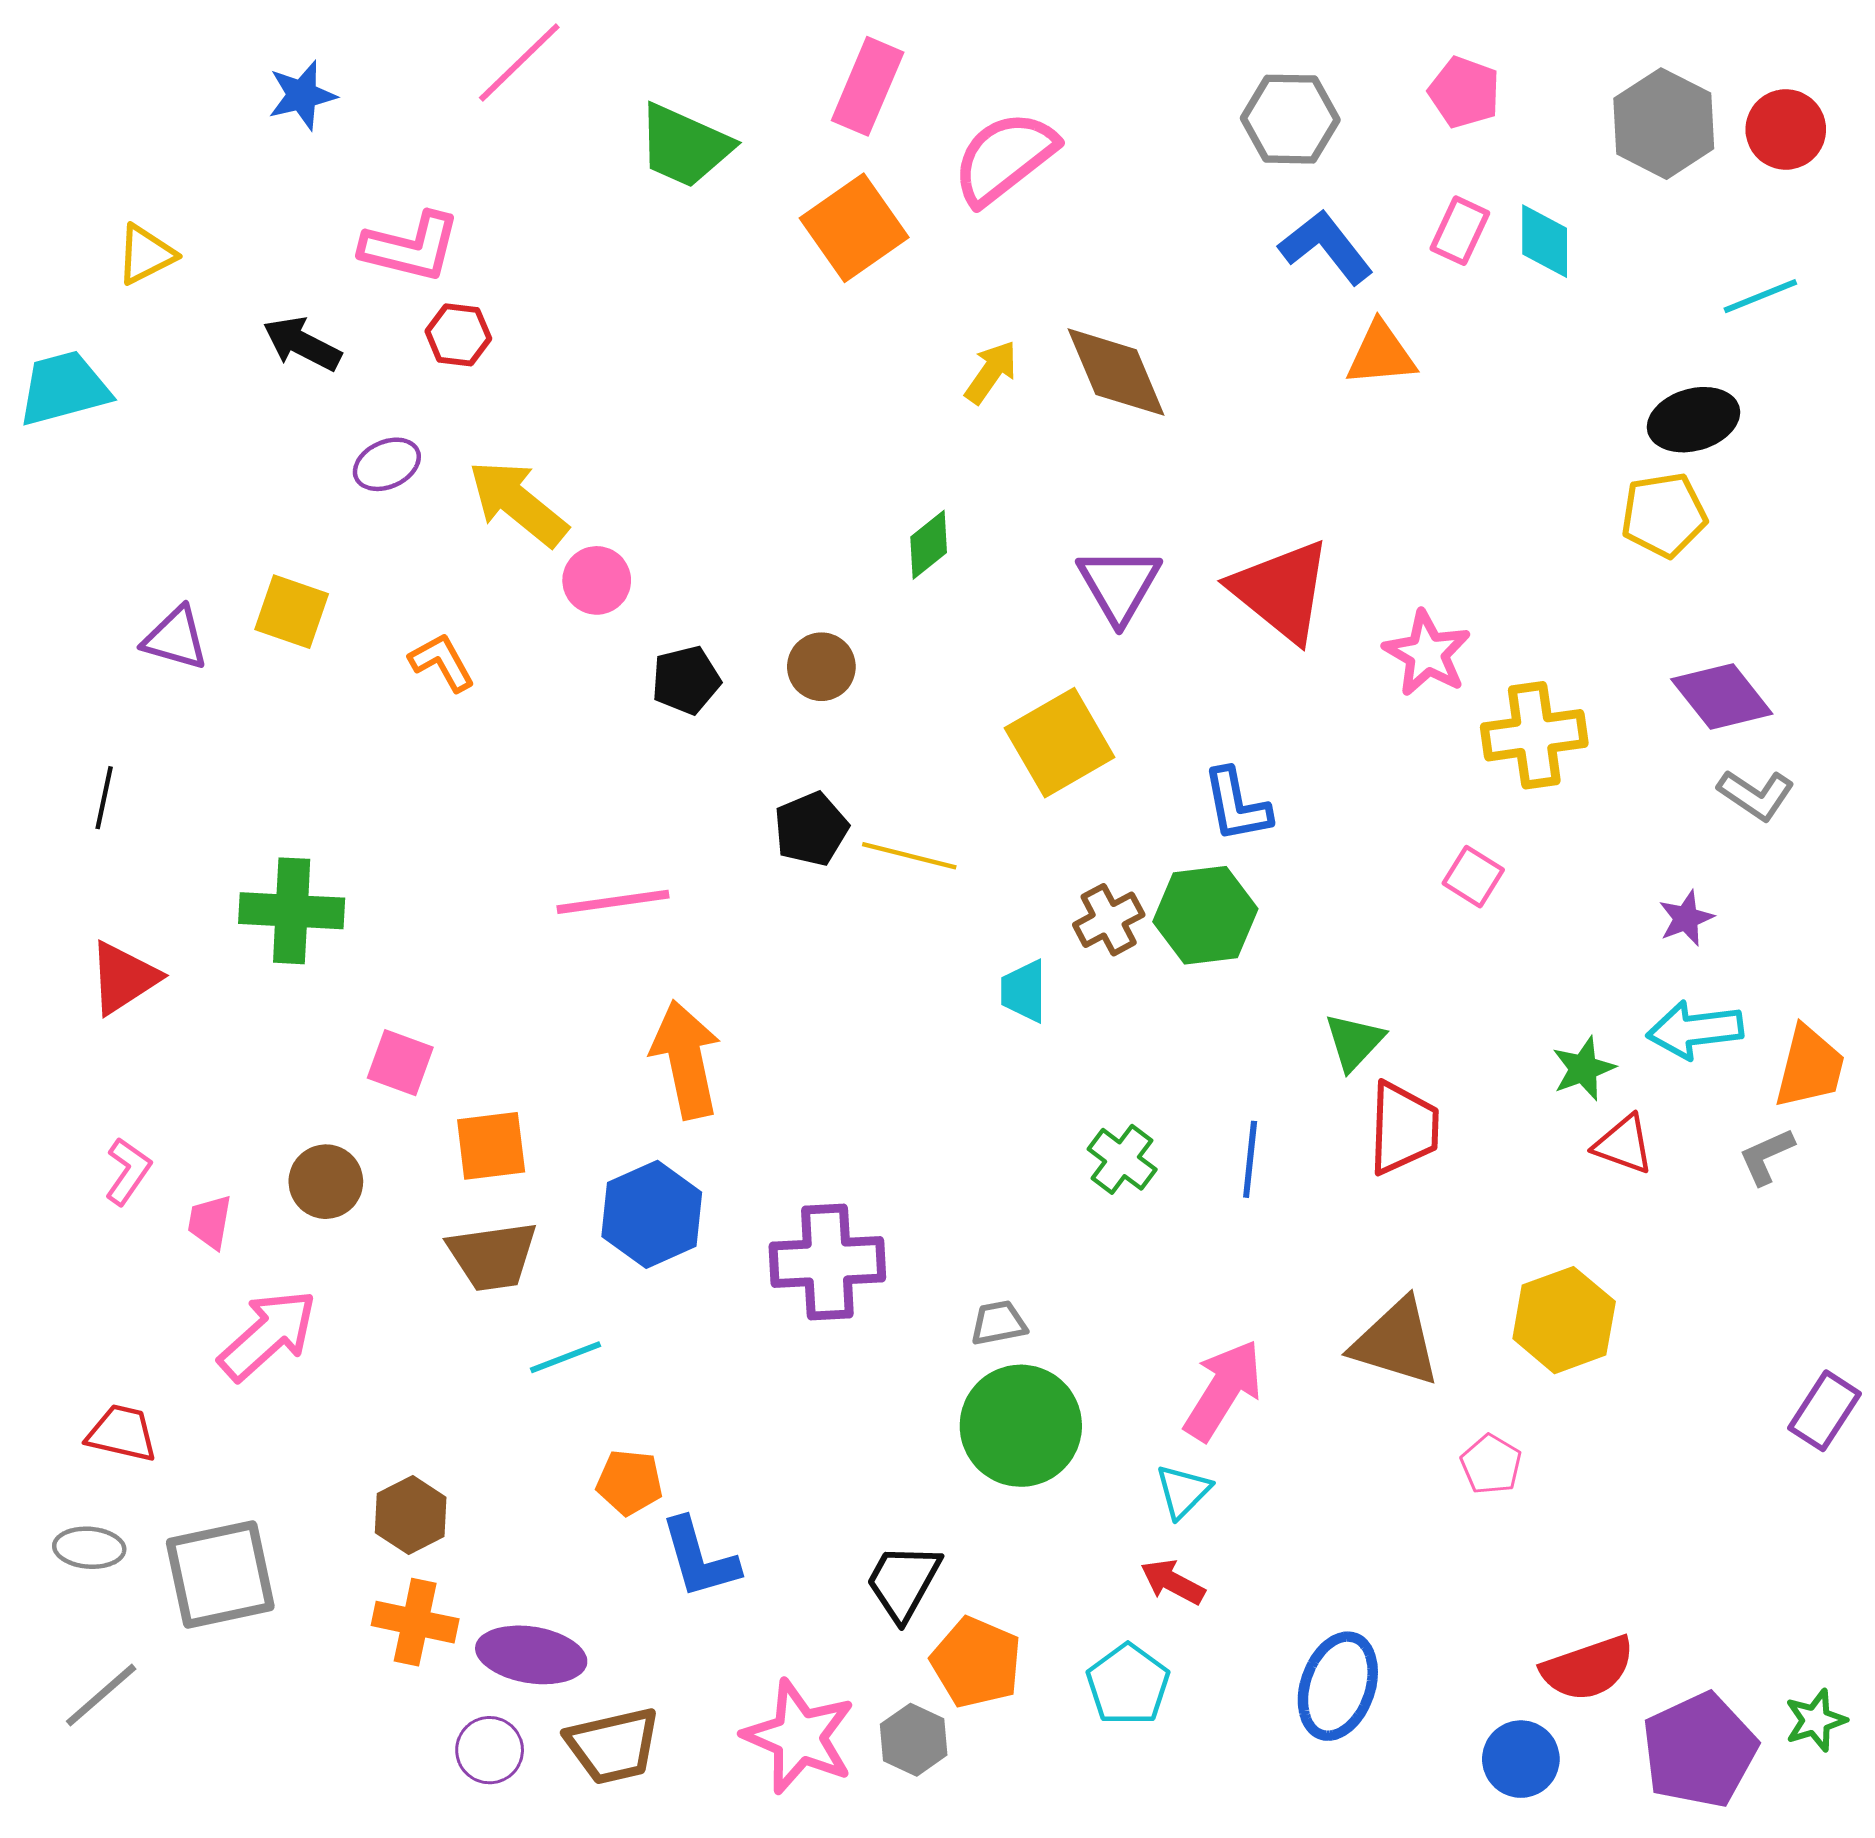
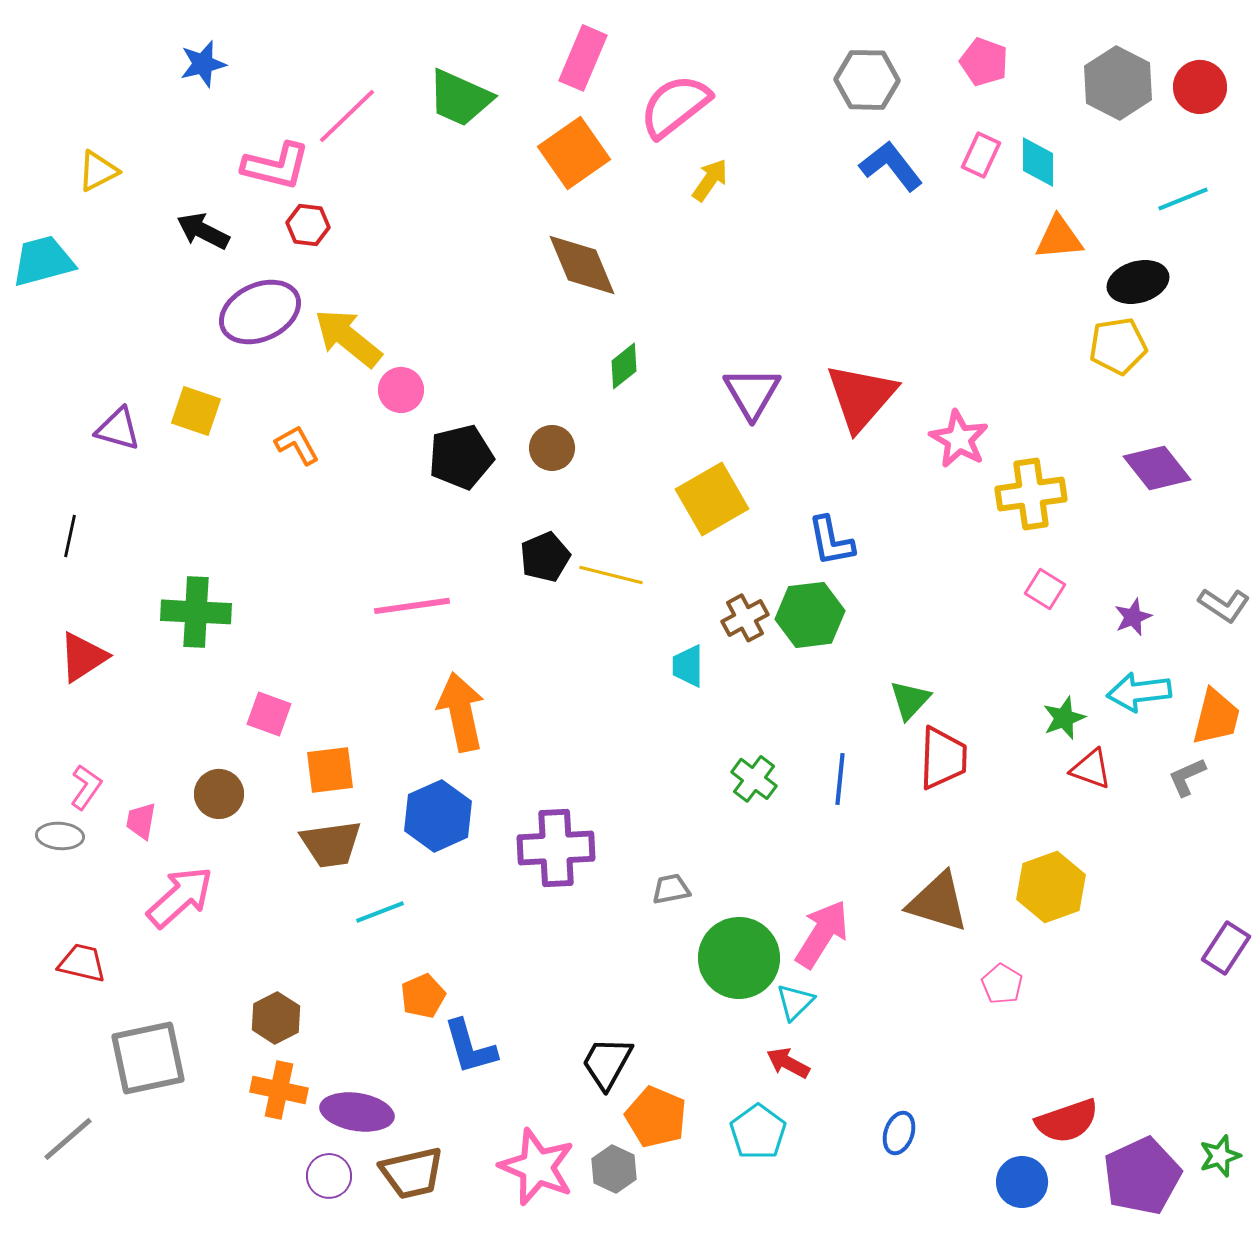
pink line: (519, 63) -> (347, 116), moved
orange triangle: (1381, 354) -> (1059, 238), moved
yellow arrow: (991, 372) -> (710, 180), moved
brown diamond: (1116, 372) -> (582, 265), moved
purple ellipse: (387, 464) -> (260, 312), size x1.8
red triangle: (1281, 591) -> (861, 397), turned 32
black pentagon: (686, 680) -> (461, 457), size x1.4
gray L-shape: (1756, 795) -> (1224, 605), moved
pink square: (1473, 877) -> (1045, 589), moved
green circle: (1021, 1426) -> (739, 958), moved
orange pentagon: (629, 1482) -> (423, 996), turned -30
gray ellipse: (89, 1548) -> (60, 836), moved
blue ellipse: (1338, 1686) -> (899, 1133), size x0.6

